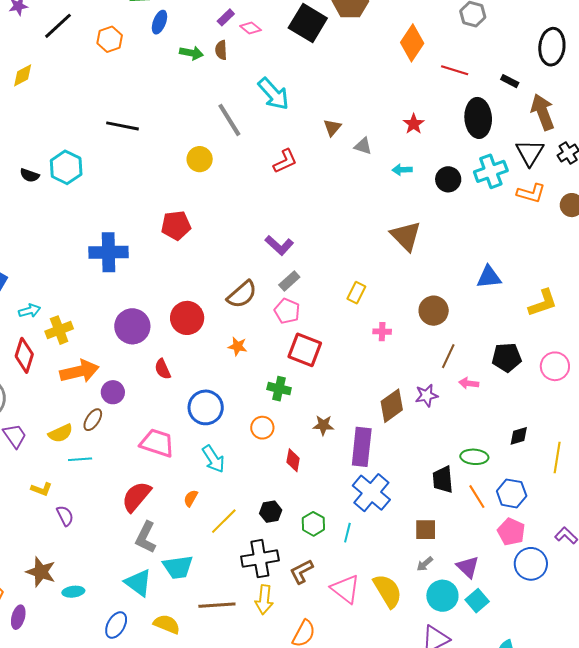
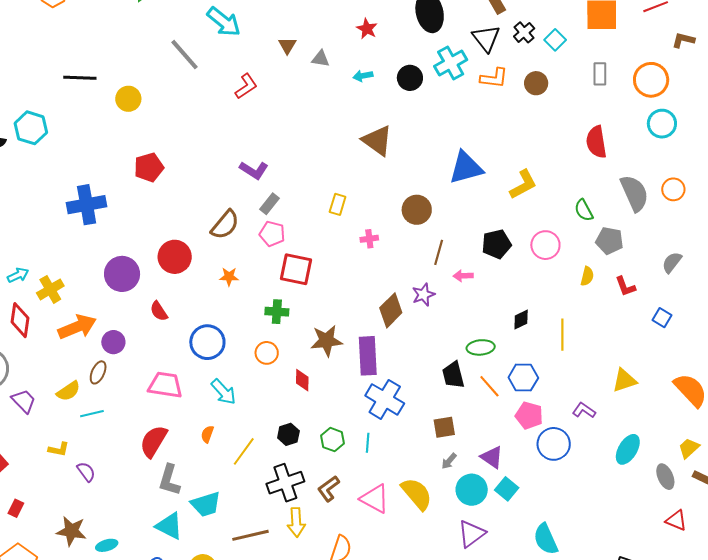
yellow circle: (200, 159) -> (128, 99), moved
blue triangle: (489, 277) -> (466, 168), size x1.4
brown star: (323, 425) -> (326, 341), size x1.5

